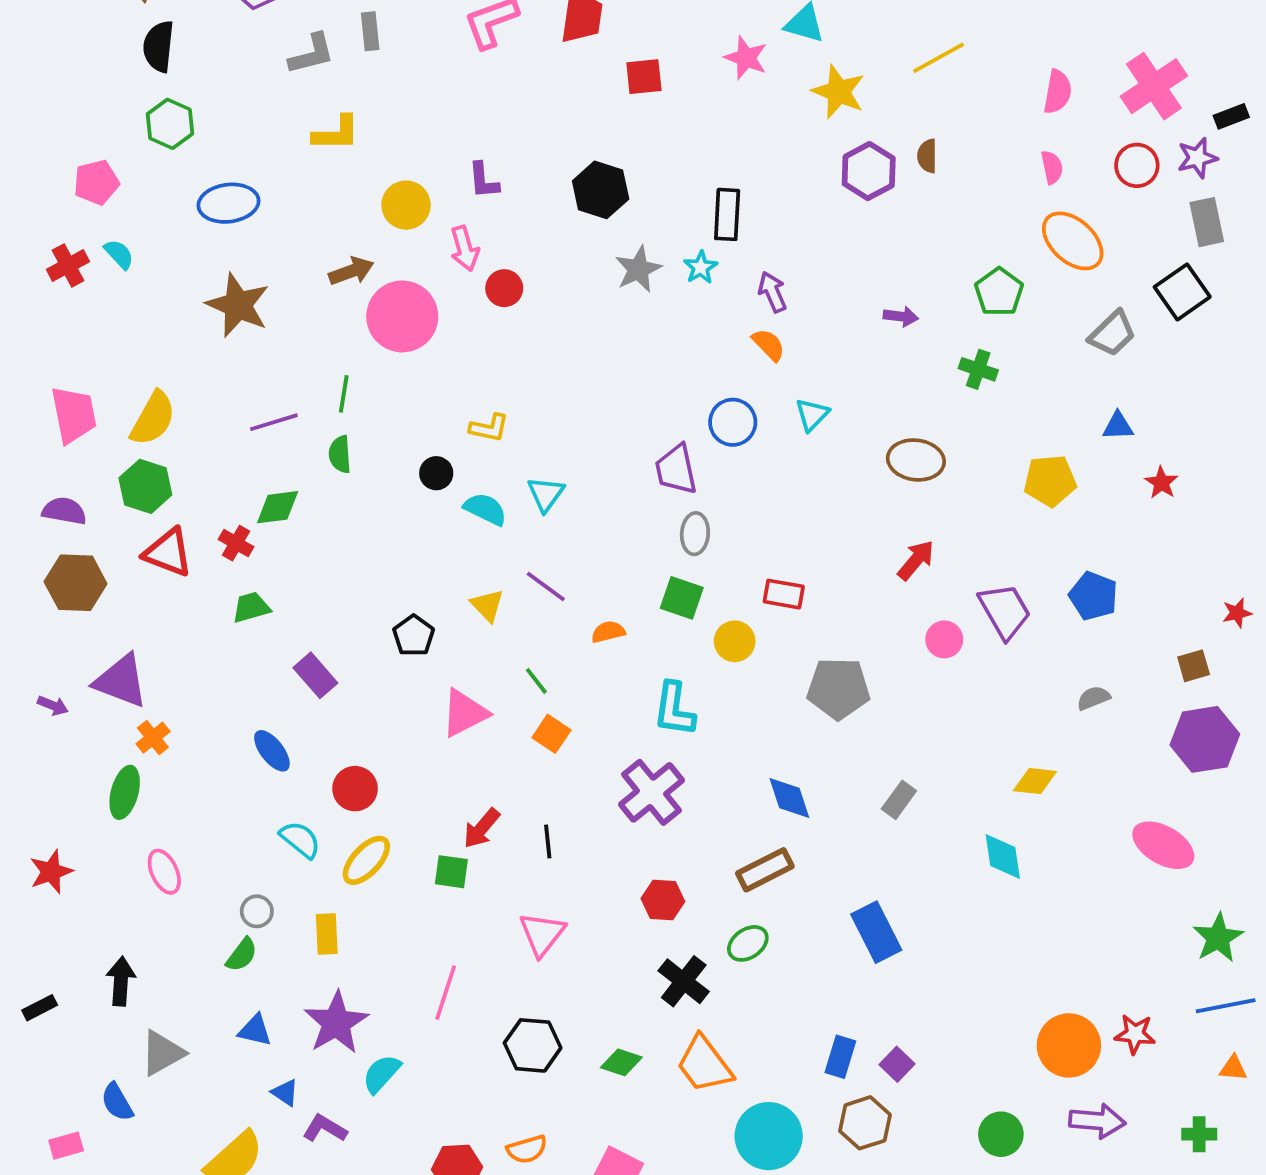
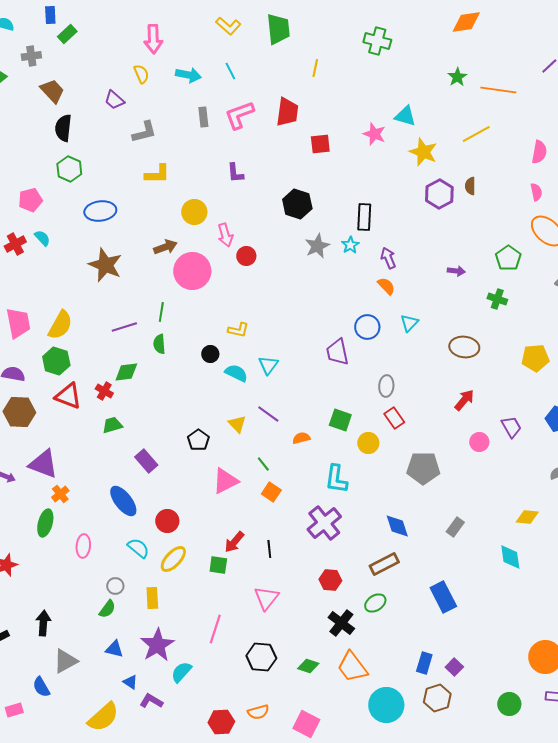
gray rectangle: (370, 31) -> (203, 117), moved
purple L-shape: (483, 180) -> (235, 173), moved
gray ellipse: (695, 534) -> (386, 386), moved
red rectangle: (784, 594) -> (394, 418), turned 45
purple trapezoid: (1005, 611) -> (511, 427), size x0.7
blue ellipse: (272, 751) -> (123, 501), size x1.4
pink ellipse: (164, 872) -> (83, 546), moved, turned 30

